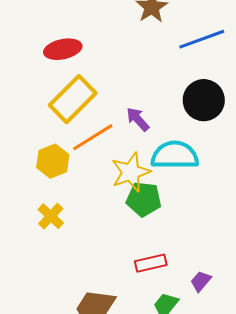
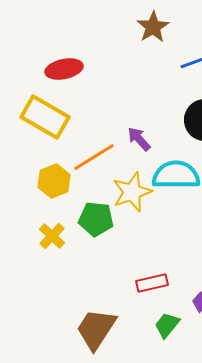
yellow rectangle: (73, 99) -> (45, 117), moved, turned 75
green pentagon: (144, 199) -> (96, 219), moved

